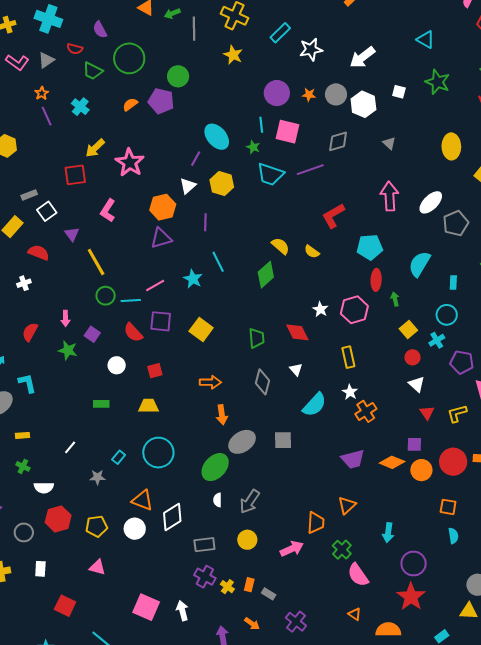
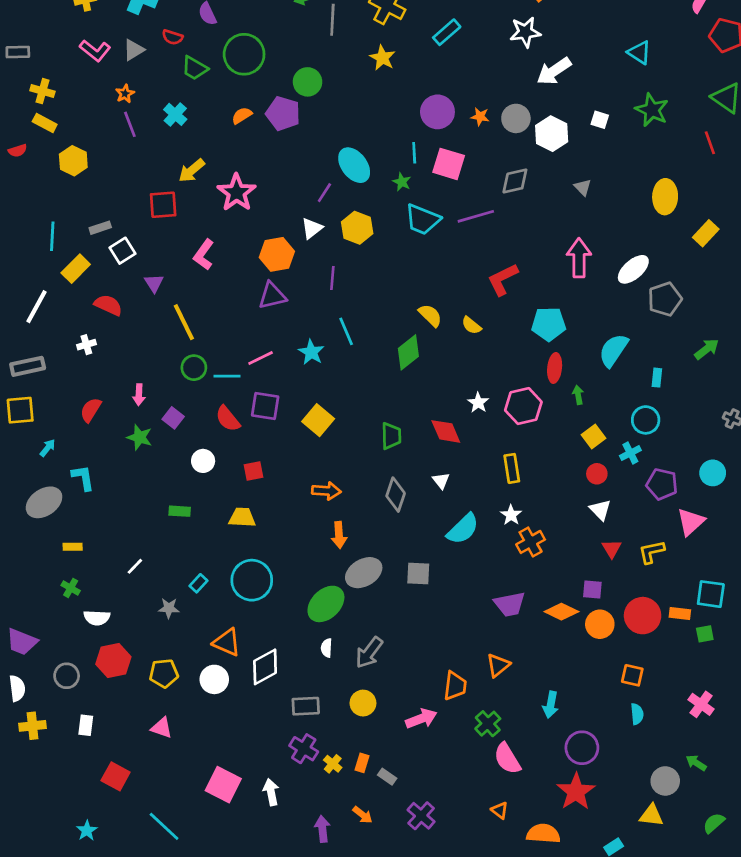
white star: (311, 49) -> (525, 32), moved

